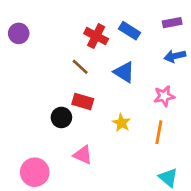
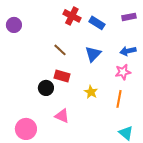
red cross: (96, 36) -> (72, 16), moved
blue arrow: (175, 56) -> (128, 51), moved
blue triangle: (124, 72) -> (93, 54), turned 42

